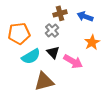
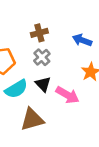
brown cross: (60, 13) -> (39, 33), moved

